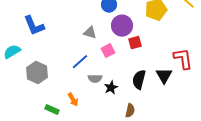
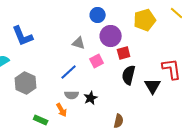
gray semicircle: (95, 79) -> (72, 95), moved
black semicircle: (139, 80) -> (129, 75), moved
black star: (111, 88) -> (91, 98), moved

